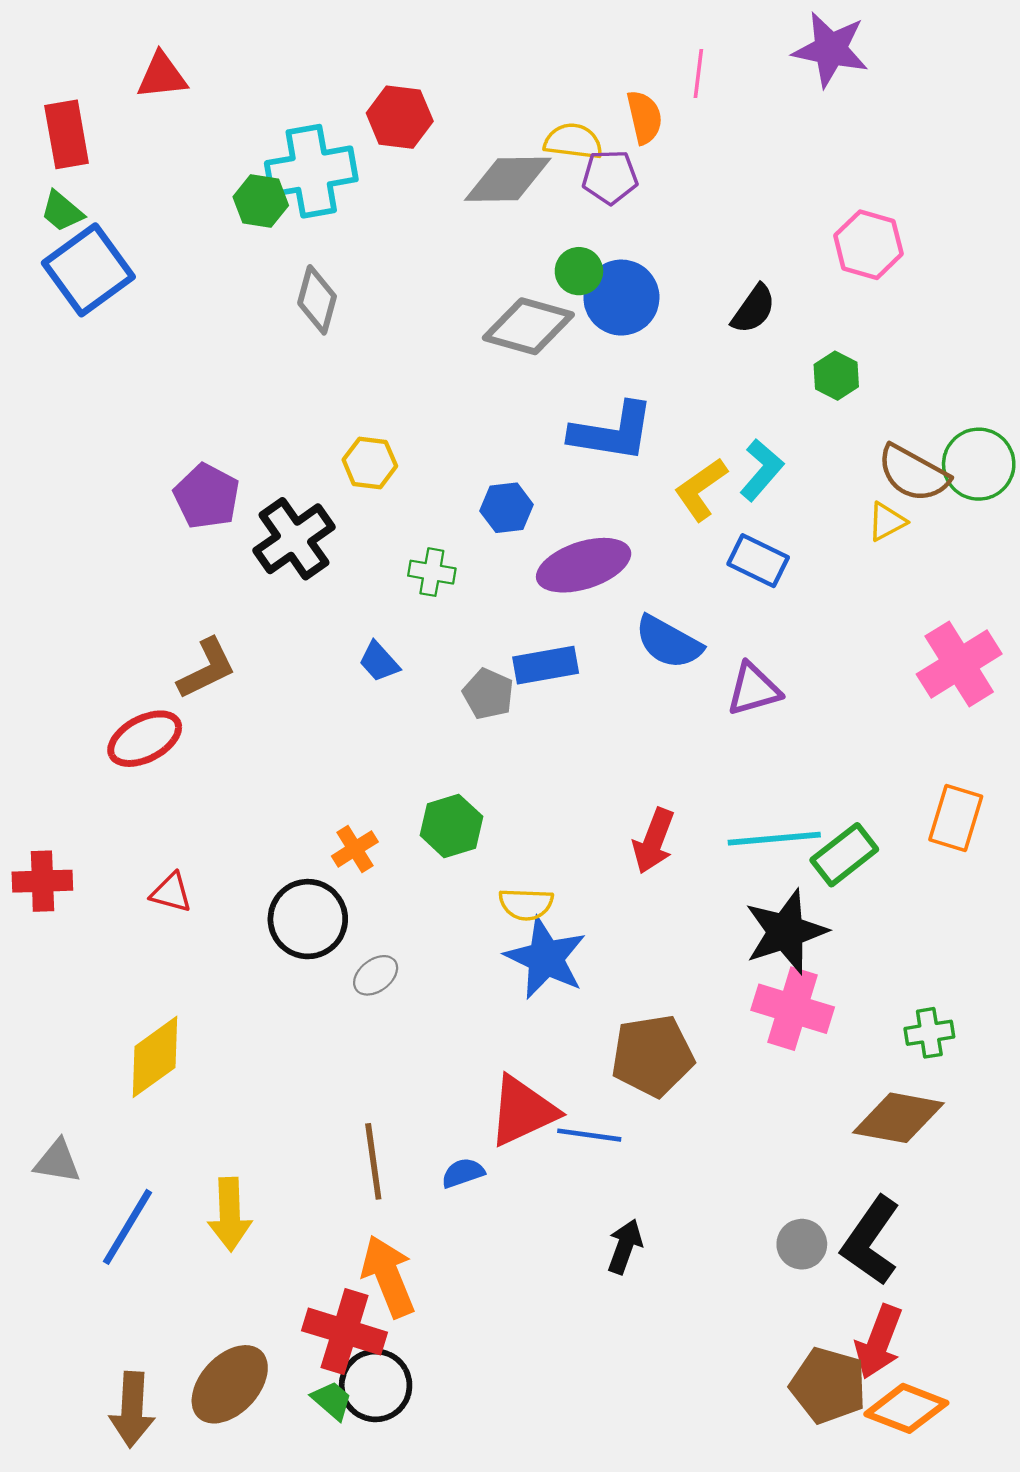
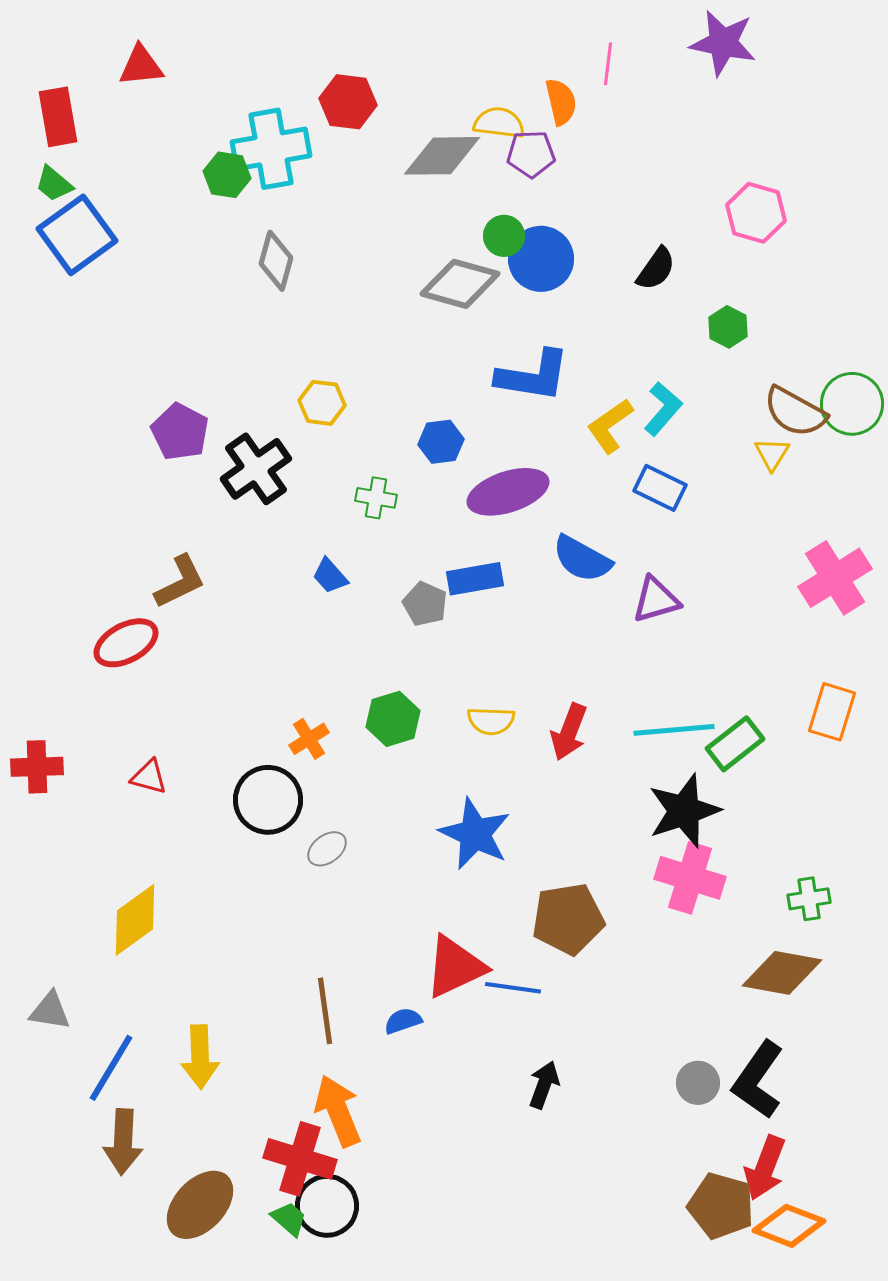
yellow triangle: (887, 522) -> (772, 454), turned -30
yellow semicircle: (526, 904) -> (491, 721), moved
brown arrow: (132, 1410) -> (123, 1142), moved

